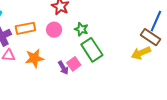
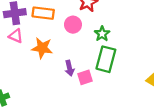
green rectangle: (92, 50) -> (106, 59), turned 30
pink square: (74, 64) -> (85, 77), moved

